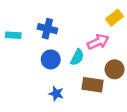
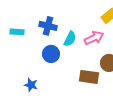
cyan semicircle: (77, 57) -> (70, 39), moved
blue star: (56, 94) -> (31, 85), moved

